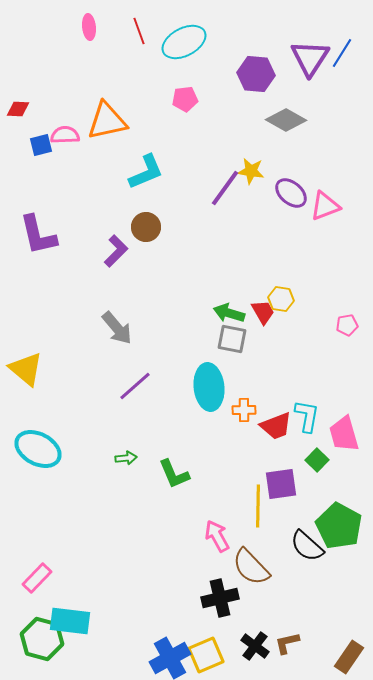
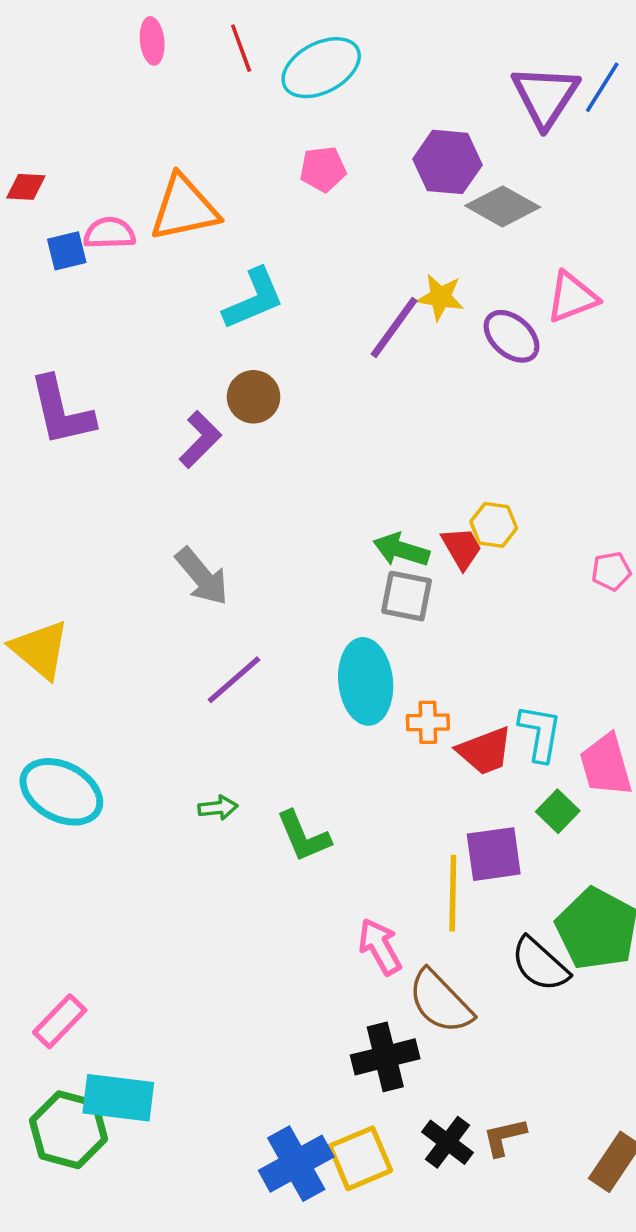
purple hexagon: (256, 74) -> (447, 162), moved
pink triangle: (325, 206) -> (572, 297), moved

